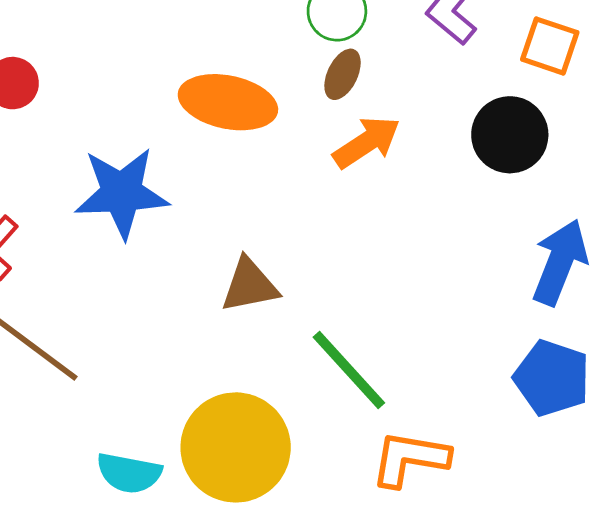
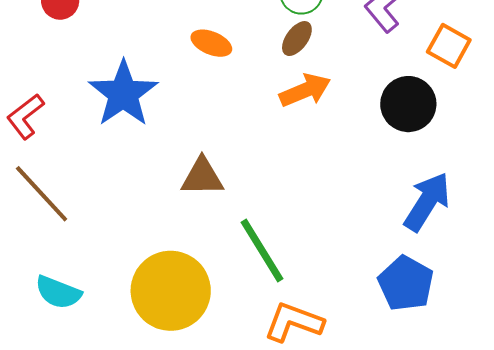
orange ellipse: (228, 102) -> (211, 43), size x0.6
blue star: (122, 193) -> (123, 94), turned 30
cyan semicircle: (129, 473) -> (58, 292), moved

